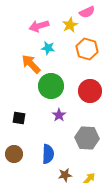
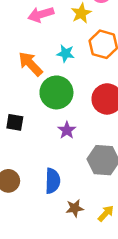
cyan star: (48, 48) -> (66, 53), moved
black square: (19, 118) -> (15, 122), moved

